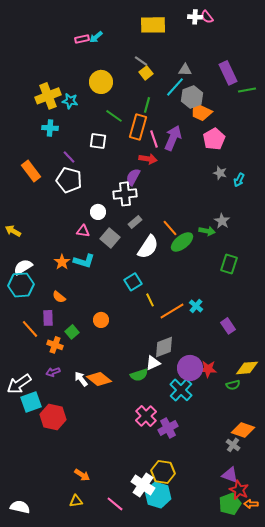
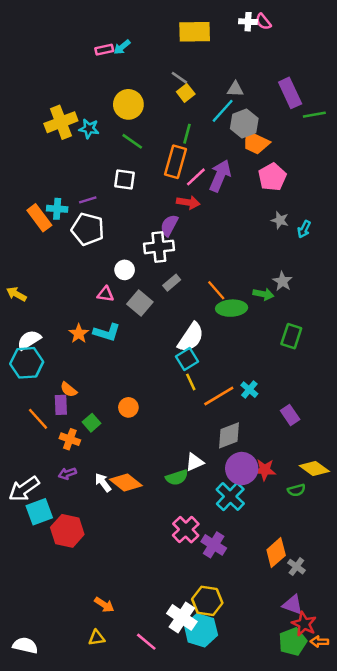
green line: (114, 116) -> (132, 141), moved
cyan cross: (50, 128) -> (57, 209), moved
pink line: (154, 139) -> (196, 177), turned 66
purple line: (69, 157) -> (88, 200), turned -64
green ellipse: (182, 242) -> (232, 308), turned 35
white semicircle: (148, 247) -> (191, 337), moved
cyan square: (133, 282) -> (187, 359), moved
orange semicircle: (59, 297) -> (69, 390), moved
gray diamond: (164, 347) -> (229, 435), moved
yellow diamond: (247, 368) -> (314, 469), turned 40
purple cross: (168, 428) -> (214, 545), turned -30
orange diamond: (243, 430) -> (276, 553), moved, turned -60

